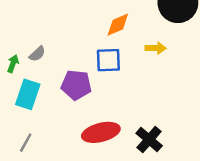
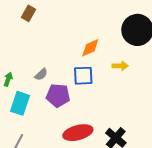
gray semicircle: (37, 54) -> (41, 74), moved

